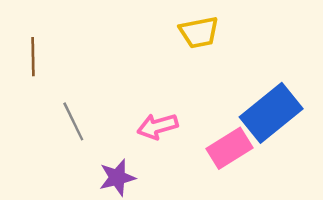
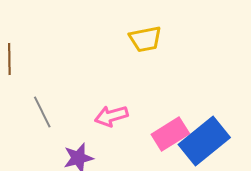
blue rectangle: (271, 113) -> (204, 141), moved

